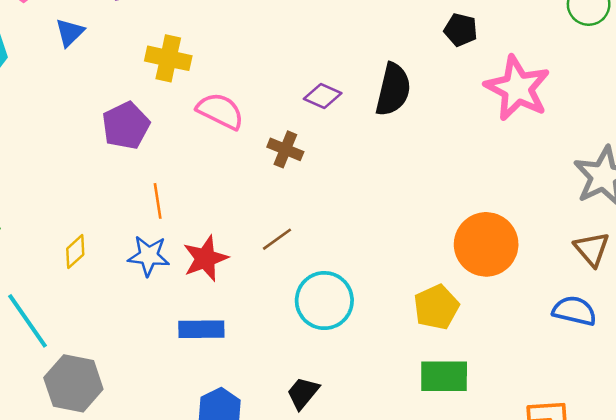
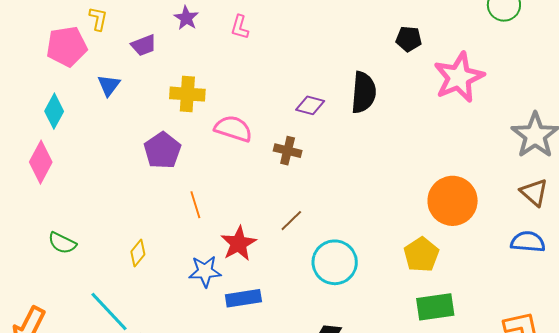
pink star: (517, 88) -> (459, 77), turned 30
blue star: (149, 256) -> (205, 271), moved

